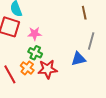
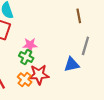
pink star: (35, 34) -> (30, 45), moved
orange cross: (27, 68) -> (25, 79), moved

